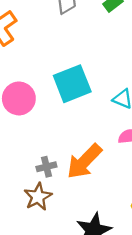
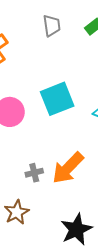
brown star: (38, 197) -> (17, 212), moved

